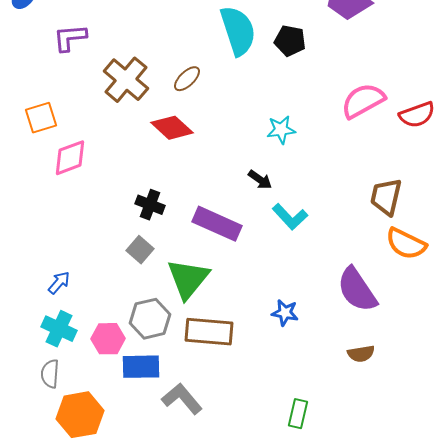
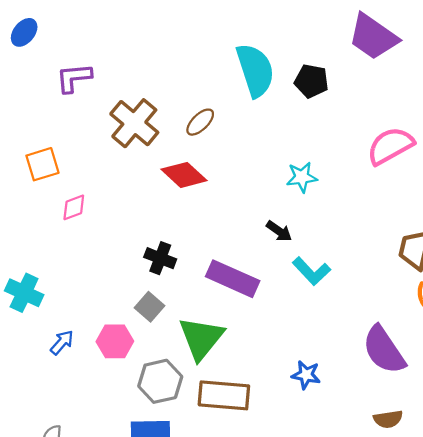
pink diamond: (70, 158) -> (74, 207), size x0.7
cyan cross: (59, 329) -> (24, 293), moved
pink hexagon: (108, 339) -> (115, 341), moved

